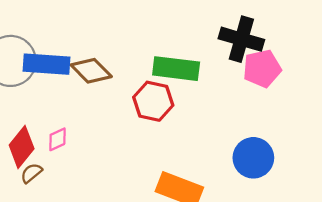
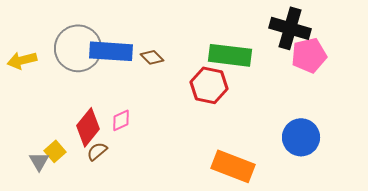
brown diamond: (91, 71) -> (152, 57), size x0.6

